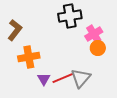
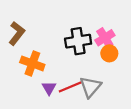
black cross: (70, 16) -> (78, 41), moved
orange cross: (29, 57) -> (32, 63), turned 30

